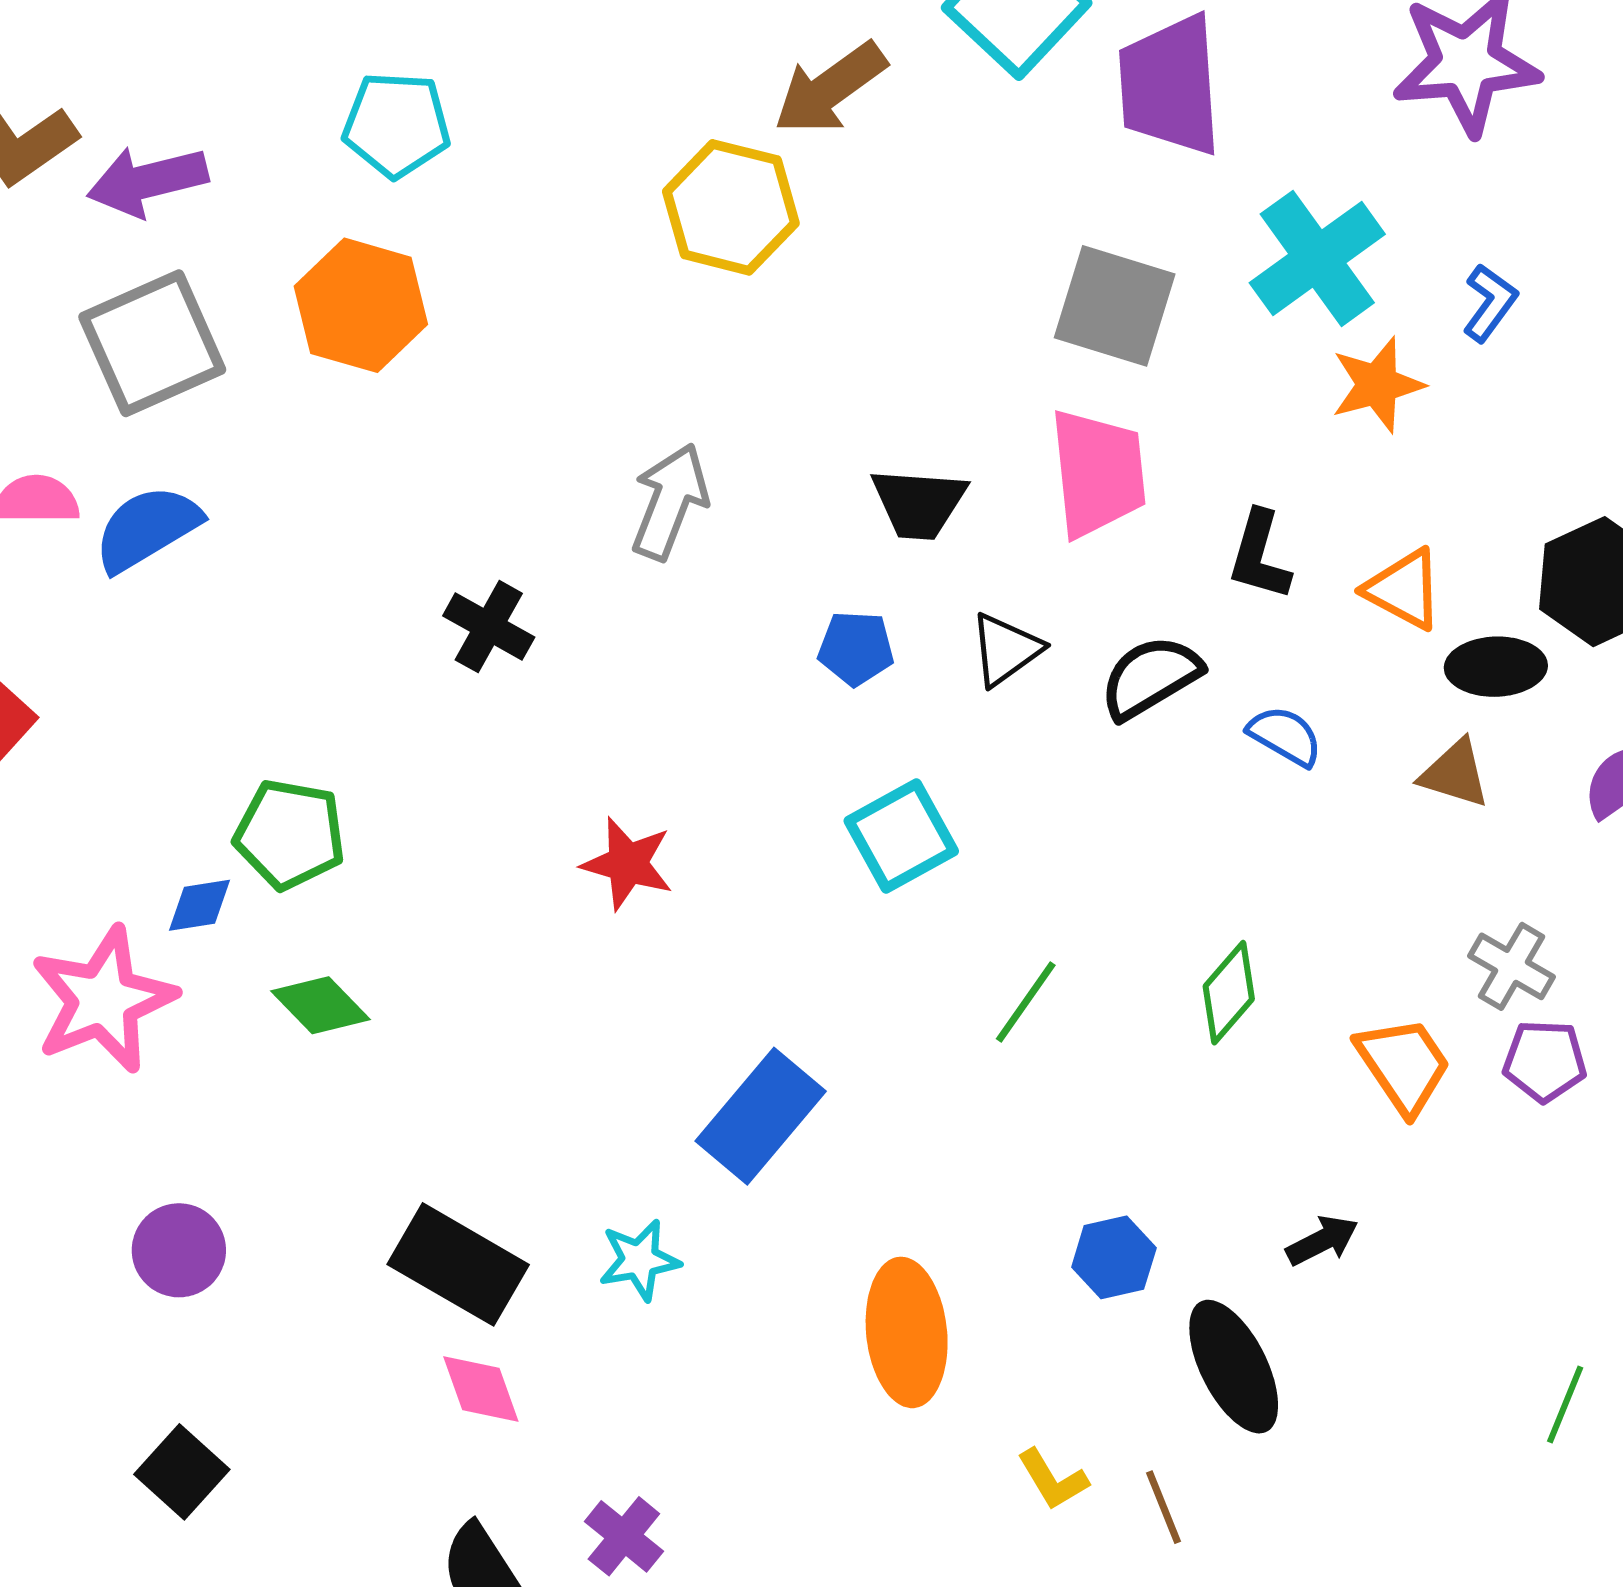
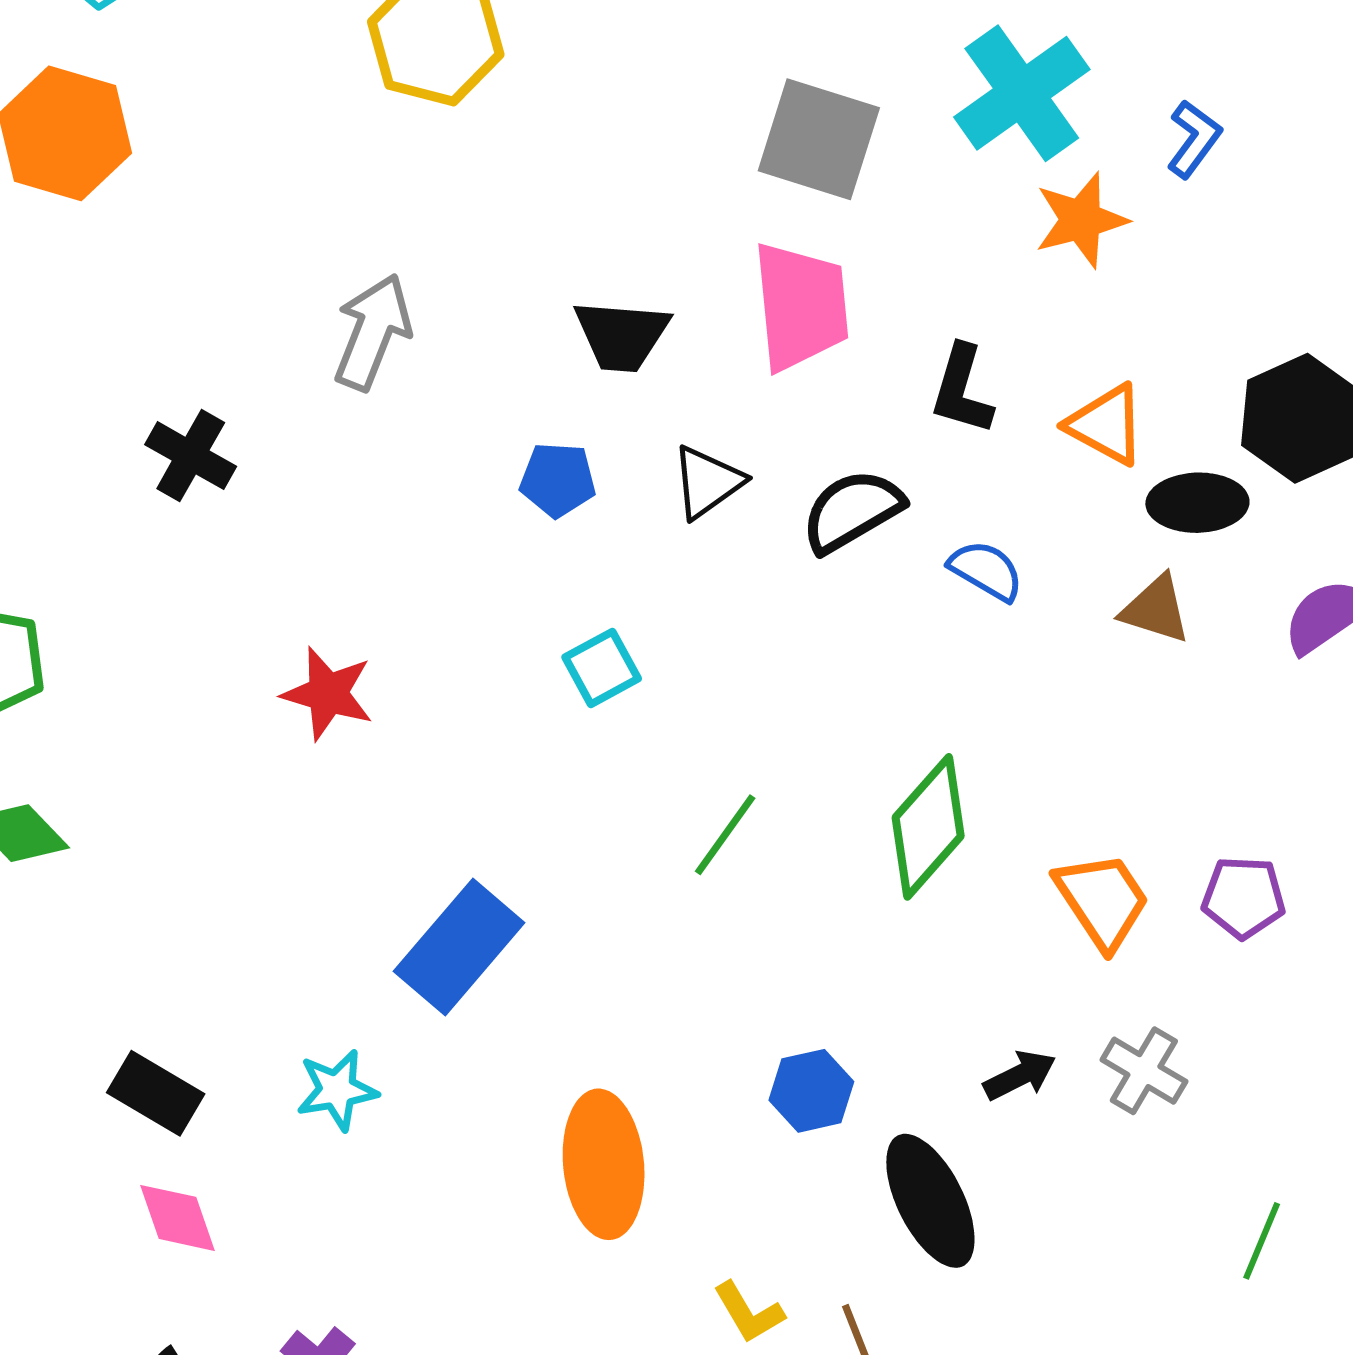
cyan square: (901, 836) -> (602, 668), size x0.7
gray cross: (1512, 966) -> (1144, 1071), moved
green diamond: (1229, 993) -> (928, 827), size x1.4
black rectangle: (458, 1264) -> (156, 1093), size x0.7

